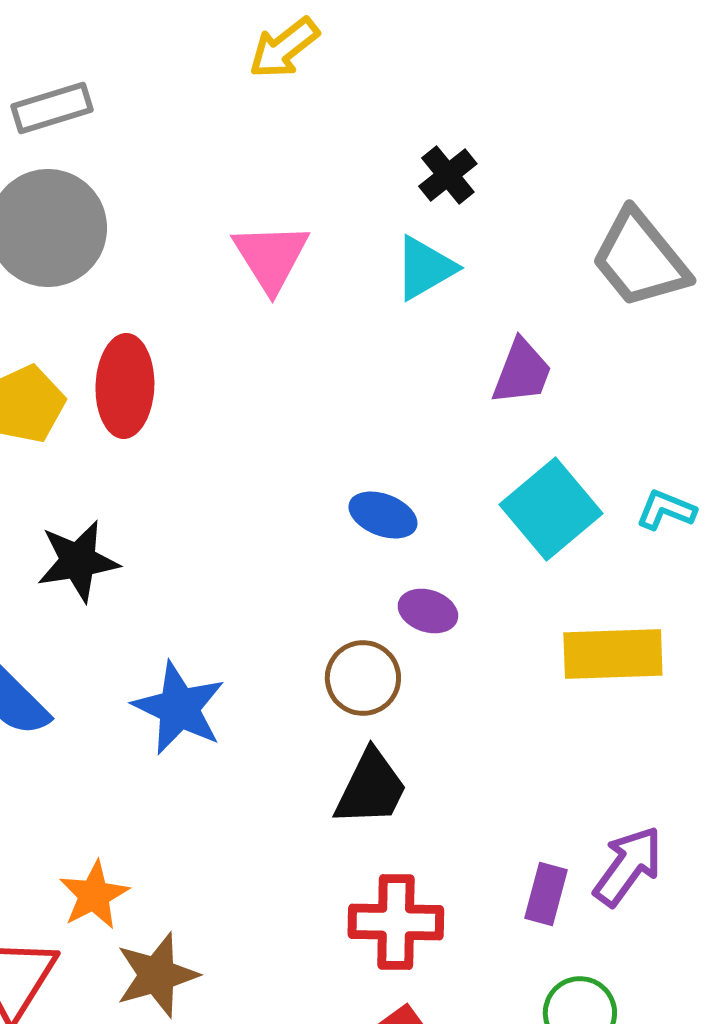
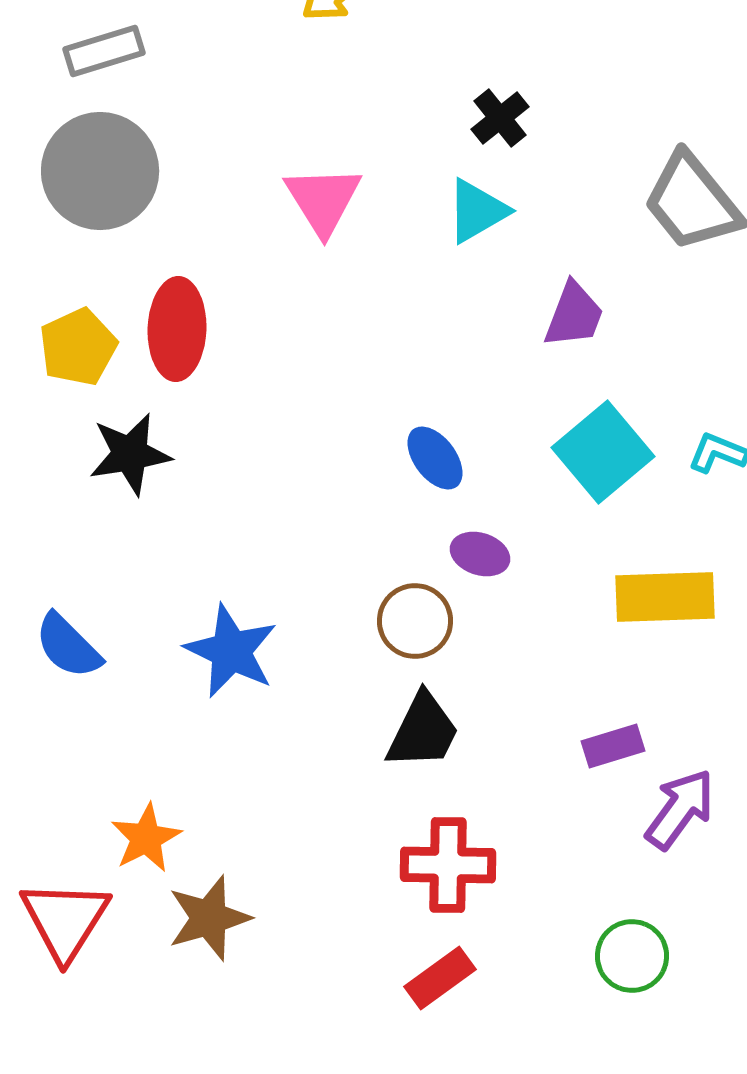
blue ellipse: (383, 515) -> (435, 458), turned 32
black star: (78, 561) -> (130, 454), moved
purple rectangle: (546, 894) -> (613, 746), moved, turned 58

